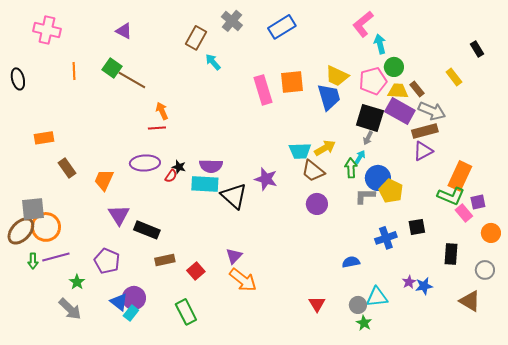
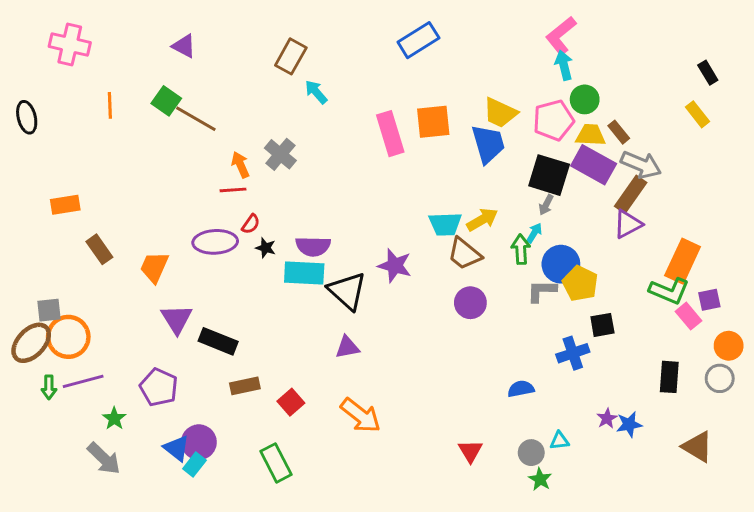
gray cross: (232, 21) -> (280, 154), moved
pink L-shape: (363, 24) -> (561, 36), moved
yellow rectangle: (454, 77) -> (697, 114), moved
brown rectangle: (425, 131) -> (631, 194), turned -40
red semicircle: (171, 176) -> (251, 224), moved
gray square: (33, 209) -> (49, 310), size x0.7
black square: (417, 227) -> (602, 325), moved
purple triangle: (234, 256) -> (347, 347), moved, turned 36
gray circle: (485, 270) -> (720, 378), moved
cyan triangle: (377, 297) -> (559, 441), size x0.6

